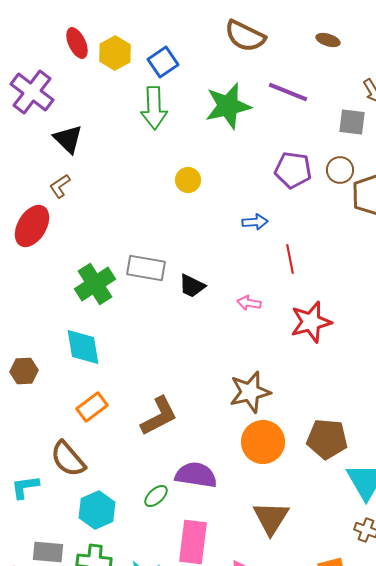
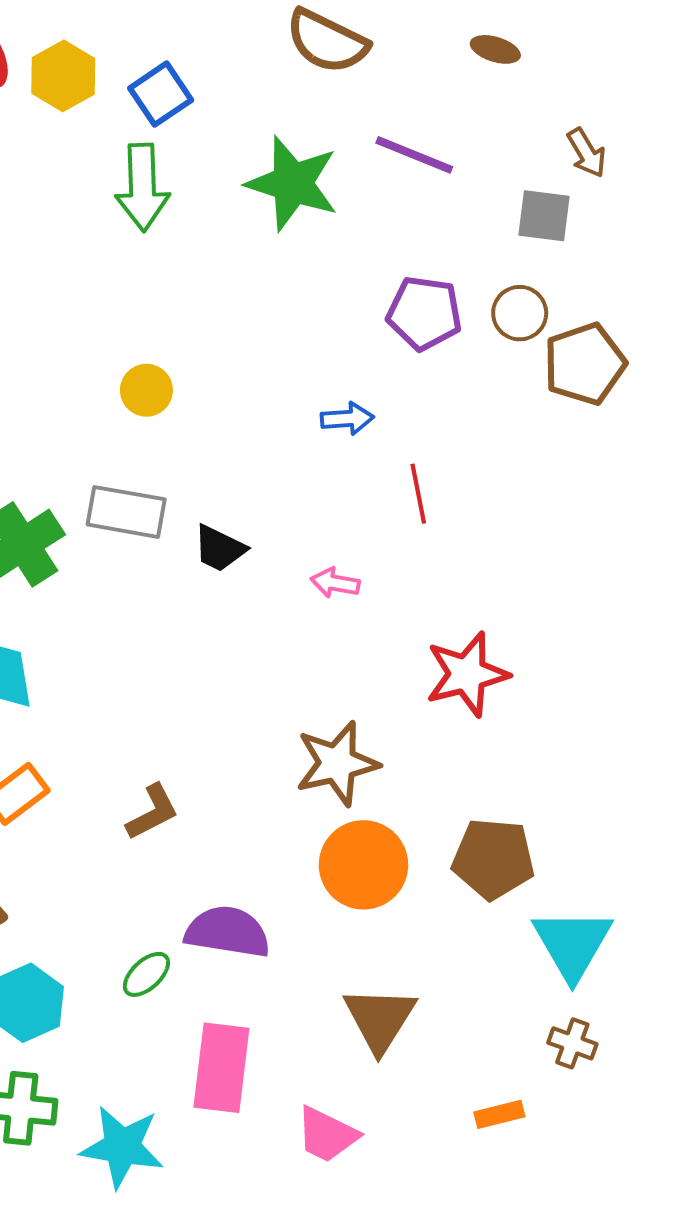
green star: (228, 106) -> (292, 183), turned 30
yellow circle: (188, 180) -> (146, 390), moved
red star: (311, 322) -> (467, 674), moved
brown L-shape: (159, 416) -> (153, 812), size x0.7

